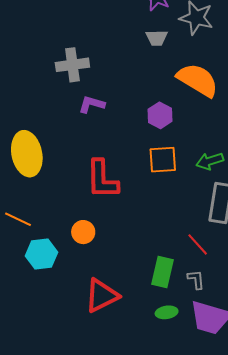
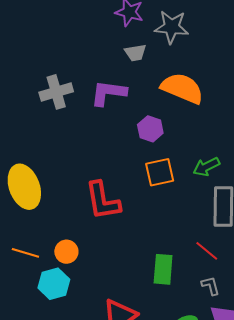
purple L-shape: (92, 104) -> (108, 93), moved, size x1.4
orange circle: (83, 232) -> (66, 252), moved
green rectangle: (163, 272) -> (163, 269), moved

